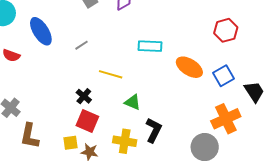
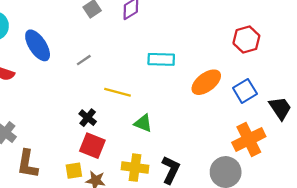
orange ellipse: (189, 67) -> (206, 82), turned -68
black L-shape: (154, 130) -> (171, 170), moved

